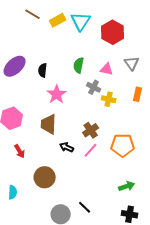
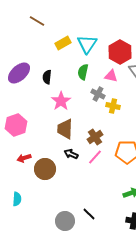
yellow rectangle: (58, 20) -> (63, 43), moved
cyan triangle: (81, 21) -> (87, 44), moved
red hexagon: (113, 32) -> (120, 52), moved
brown trapezoid: (49, 124) -> (65, 129), moved
red arrow: (20, 151) -> (24, 158), turned 104
brown circle: (45, 177) -> (45, 169), moved

